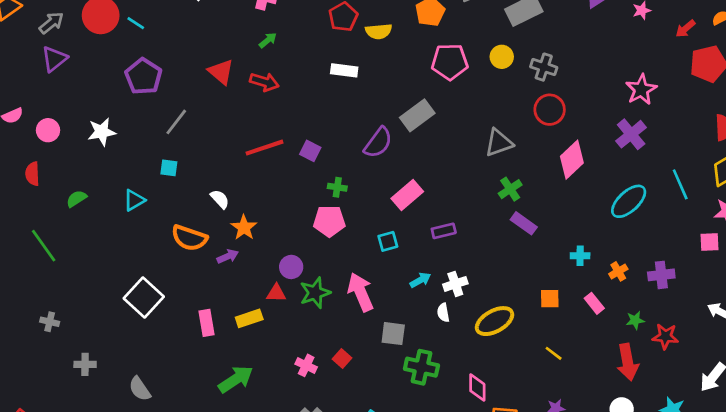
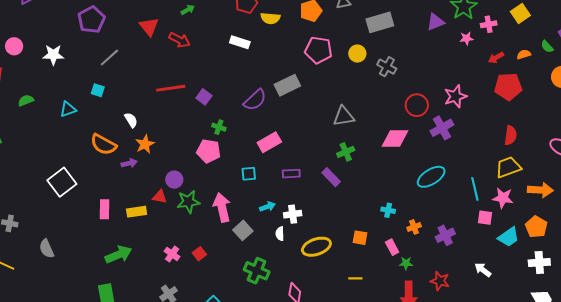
red circle: (550, 110) -> (417, 105), moved
pink diamond: (572, 160) -> (395, 139), turned 32
cyan line: (680, 184) -> (475, 189), moved
purple rectangle: (524, 223) -> (331, 177), moved
purple cross: (661, 275) -> (445, 235), turned -30
green star: (635, 320) -> (406, 263), moved
gray square: (393, 334) -> (243, 230), moved, turned 30
yellow line: (554, 353) -> (355, 278), turned -48

